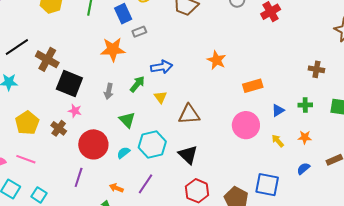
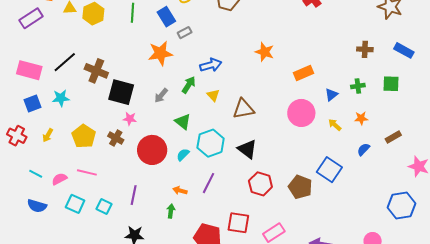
gray arrow: (109, 91) -> (161, 95), turned 35
purple line: (79, 177) -> (134, 195), moved
blue square: (267, 185) -> (329, 170), turned 30

